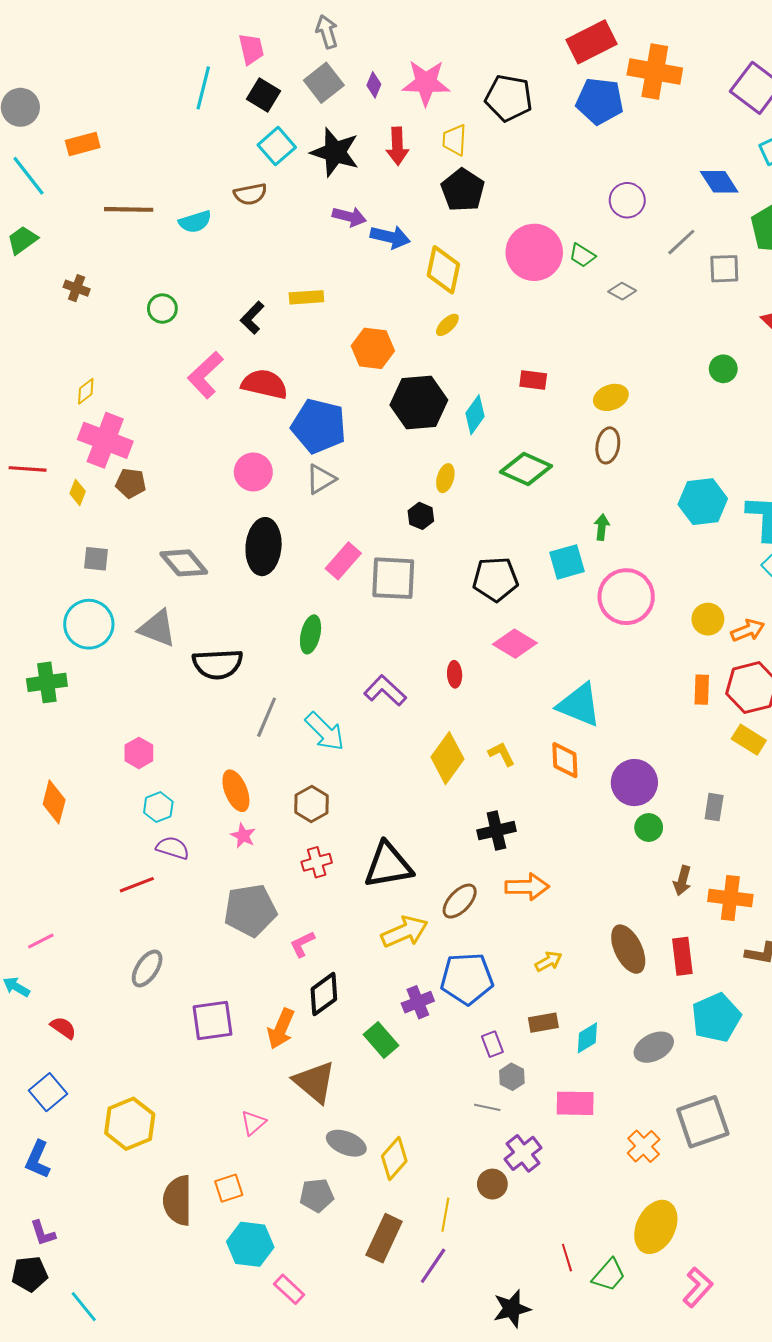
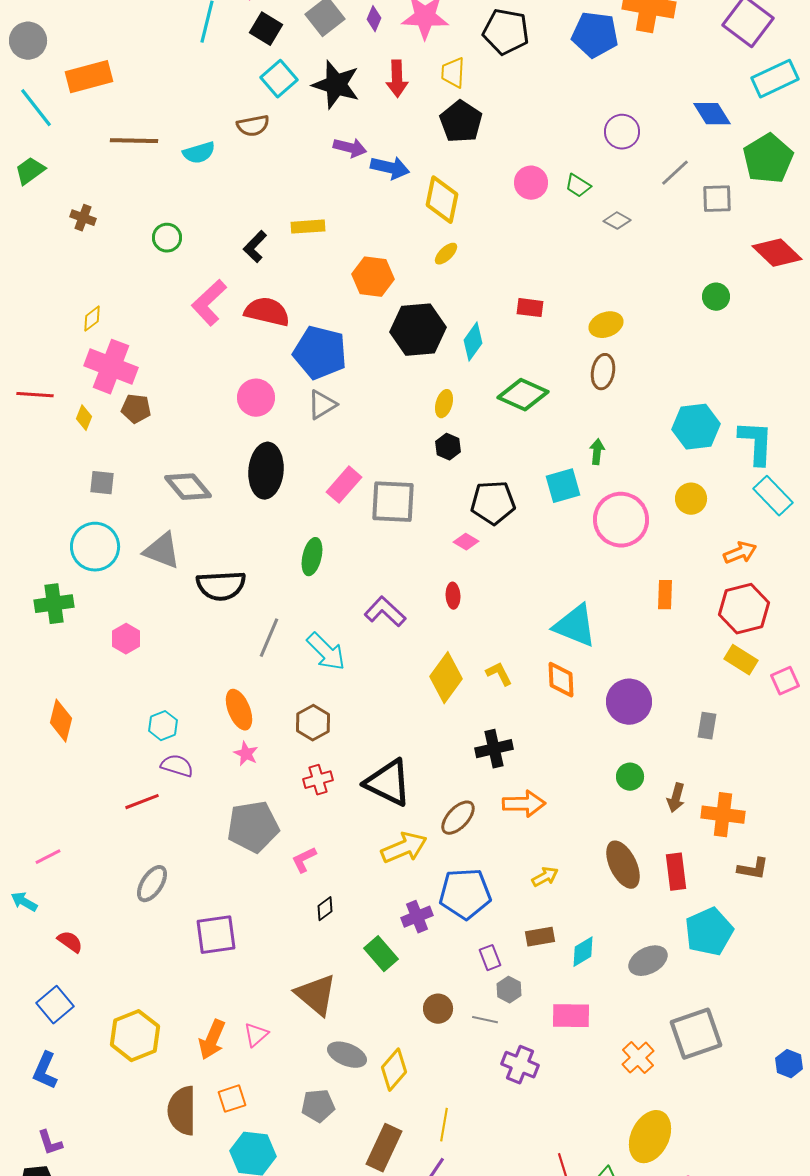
orange rectangle: (83, 144) -> (89, 77), size x1.4
pink circle: (534, 252) -> (531, 183), size x0.6
black hexagon: (421, 516) -> (448, 447), moved
yellow circle: (708, 619) -> (691, 499), moved
pink diamond: (515, 644) -> (466, 542), moved, size x0.6
orange rectangle: (702, 690) -> (665, 595), moved
pink hexagon: (139, 753) -> (126, 639), moved
green circle: (649, 827) -> (630, 777), moved
black triangle: (388, 865) -> (388, 783), turned 36
black diamond: (324, 994) -> (325, 909), size x0.6
orange arrow: (281, 1029) -> (212, 1040), moved
purple cross: (523, 1153) -> (520, 1065), turned -30
brown circle: (492, 1184) -> (438, 1009), moved

